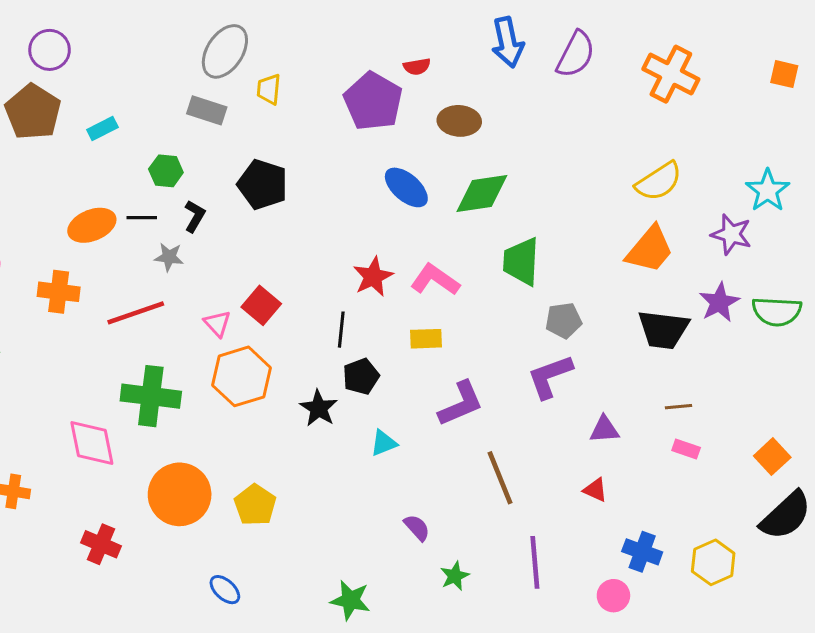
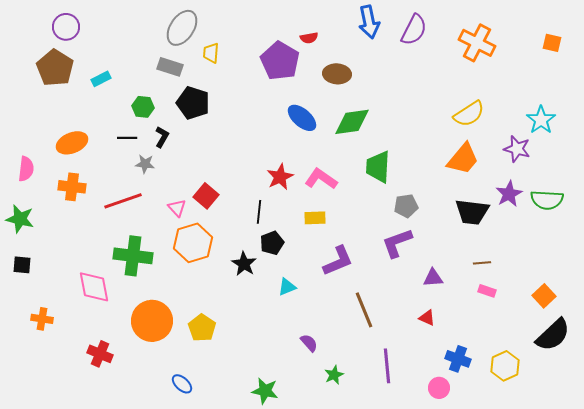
black pentagon: (263, 184) -> (193, 103), moved
orange ellipse: (92, 225) -> (72, 143), moved

